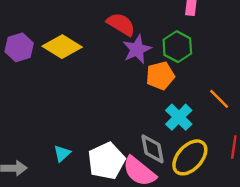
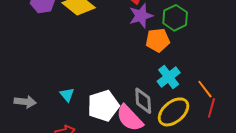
orange line: (219, 99) -> (205, 89), moved
cyan triangle: (62, 153) -> (67, 95), turned -35

